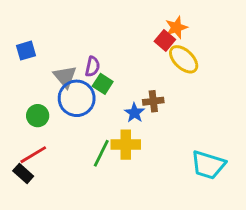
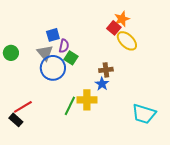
blue square: (26, 51) -> (53, 35), moved
blue star: (134, 113) -> (102, 84), moved
green circle: (38, 116) -> (11, 53), moved

